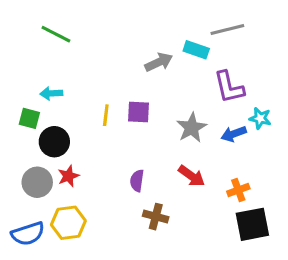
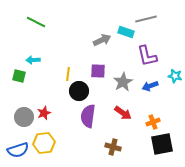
purple square: (139, 112) -> (98, 71), moved
cyan star: (260, 118) -> (175, 76), moved
black circle: (54, 142) -> (79, 91), moved
purple semicircle: (137, 181) -> (88, 116), size x1.6
brown cross: (156, 217) -> (113, 147), moved

